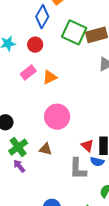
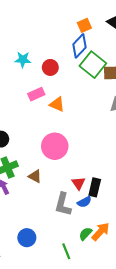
blue diamond: (42, 17) -> (80, 46), moved
orange triangle: (50, 77) -> (57, 104), turned 35
blue semicircle: (97, 162) -> (84, 202), turned -56

